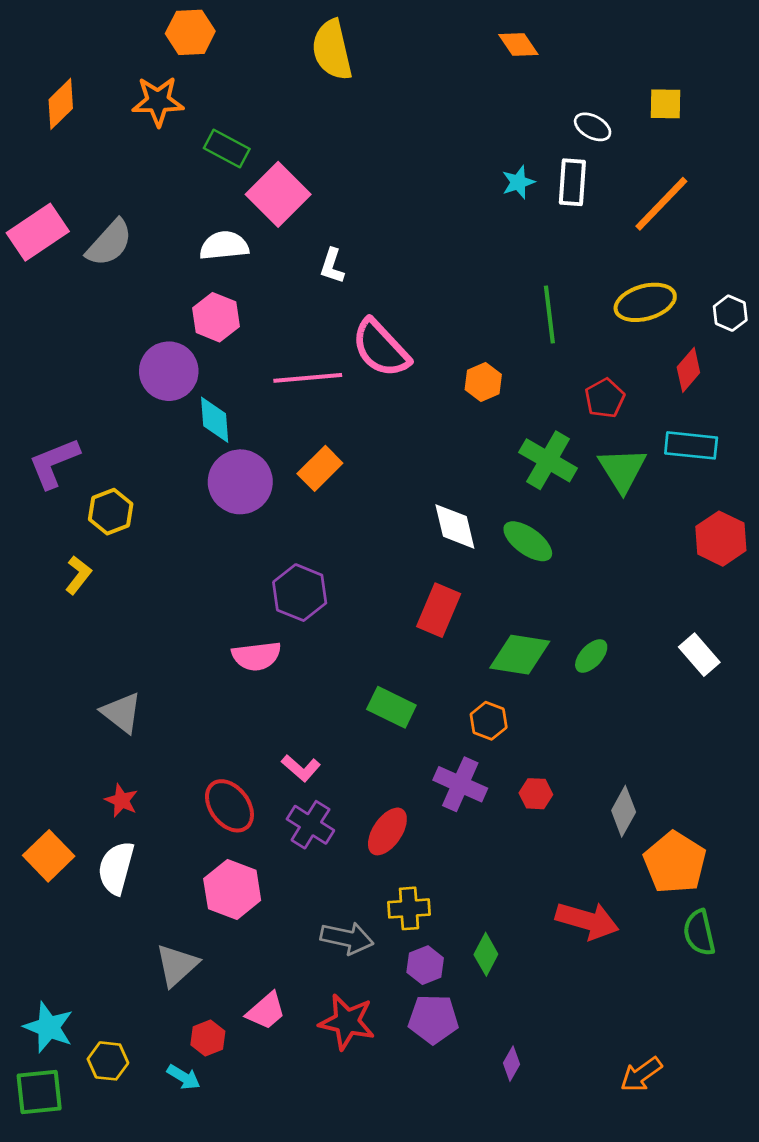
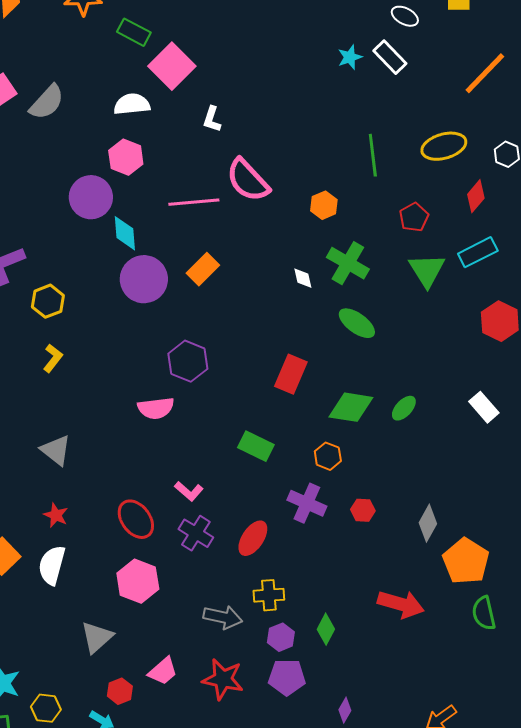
white rectangle: (572, 182) -> (390, 57), turned -48
orange line: (661, 204) -> (485, 73), moved
cyan rectangle: (691, 445) -> (478, 252), turned -33
green cross: (548, 460) -> (348, 263), moved
white diamond: (455, 526) -> (303, 278), moved, size x0.6
yellow L-shape: (78, 575) -> (53, 358), moved

